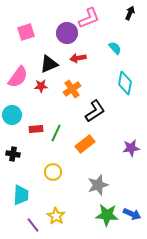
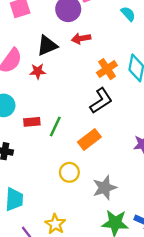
cyan semicircle: (115, 48) -> (128, 14), moved
orange cross: (72, 89) -> (107, 69), moved
yellow circle: (53, 172) -> (69, 172), moved

